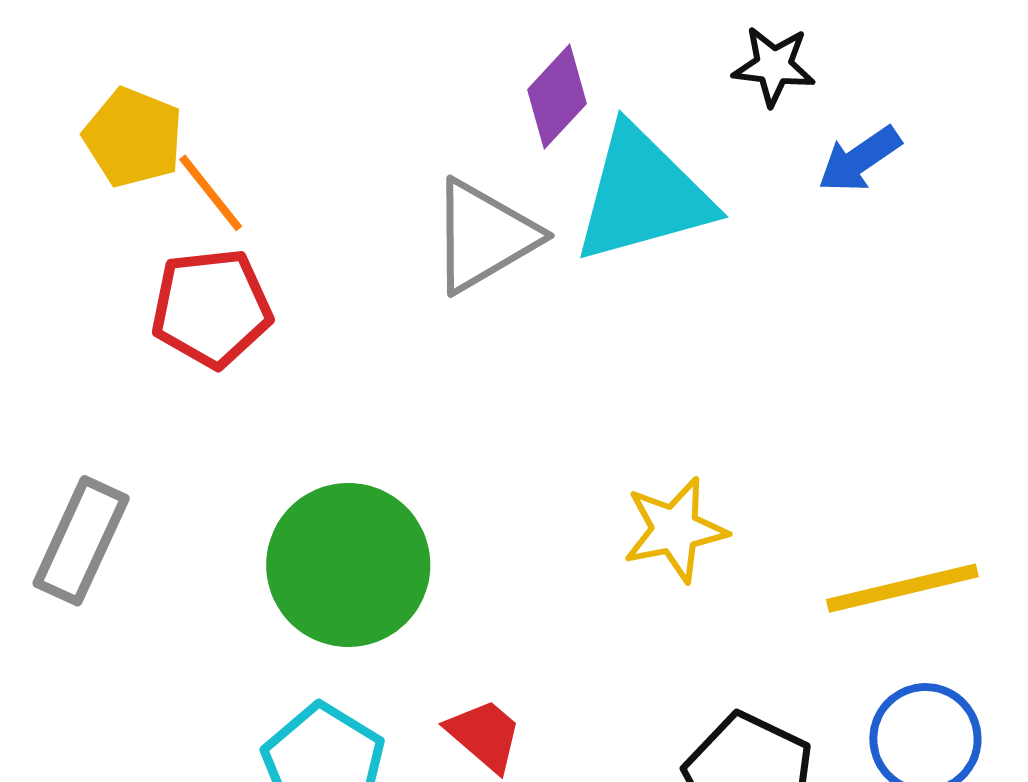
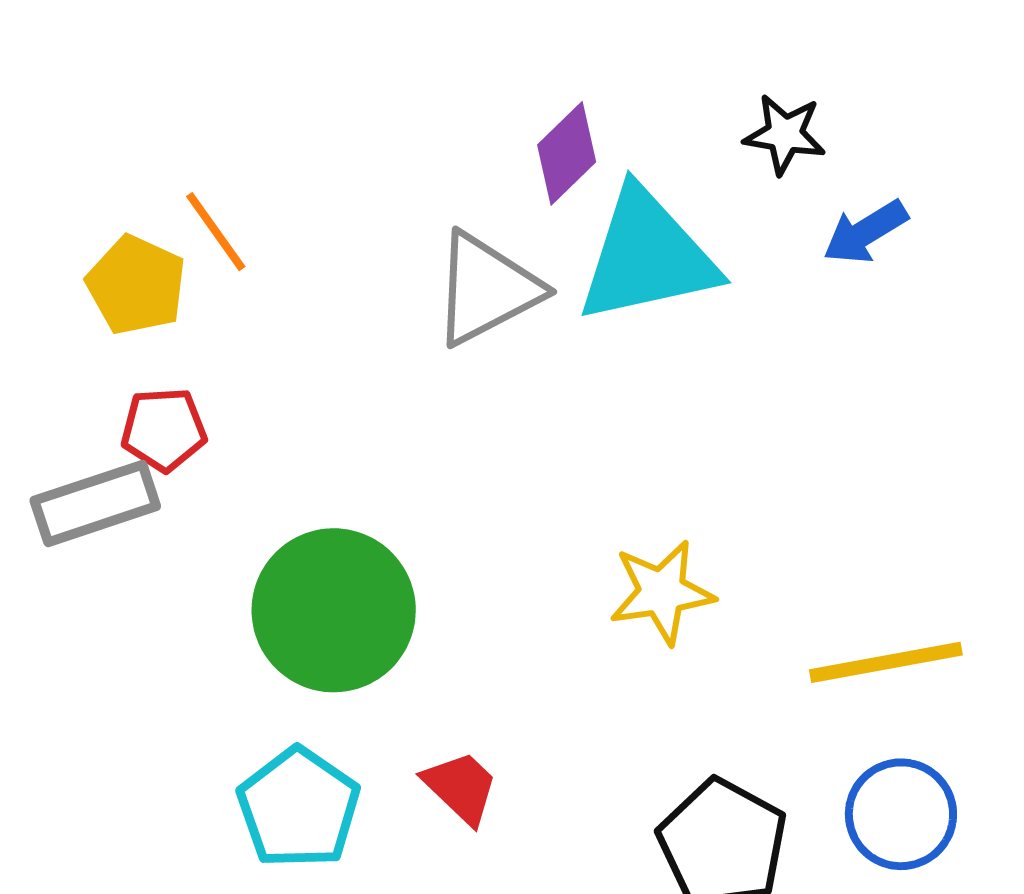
yellow pentagon: (133, 137) -> (136, 285), moved
red pentagon: (211, 308) -> (164, 429), moved, size x0.7
gray rectangle: (81, 541) -> (95, 503), moved, turned 44

